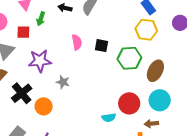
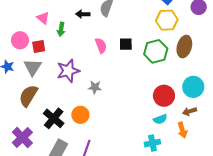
red square: (23, 32) -> (39, 47), moved
brown ellipse: (155, 71) -> (184, 47), moved
black cross: (22, 93) -> (54, 118), moved
cyan semicircle: (109, 118) -> (160, 119), moved

